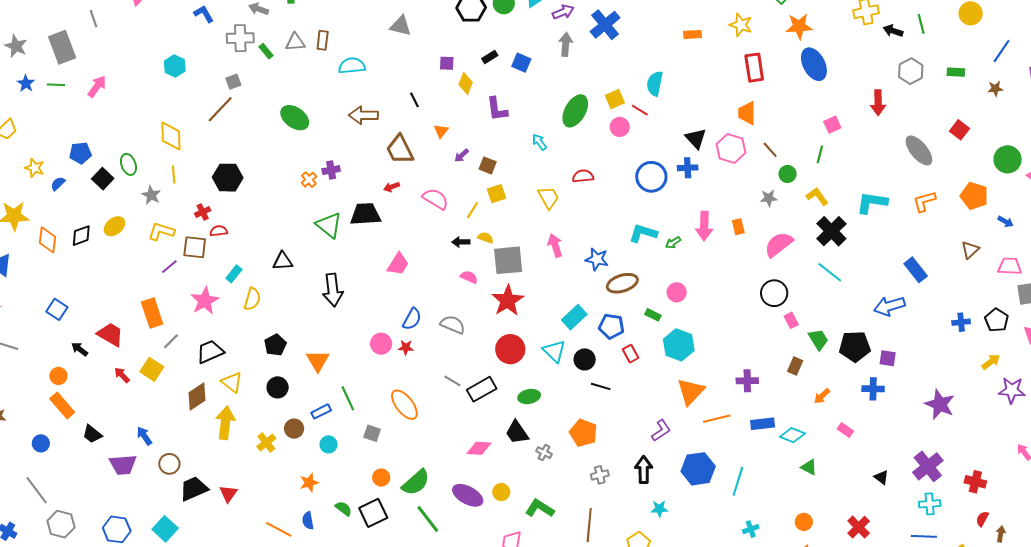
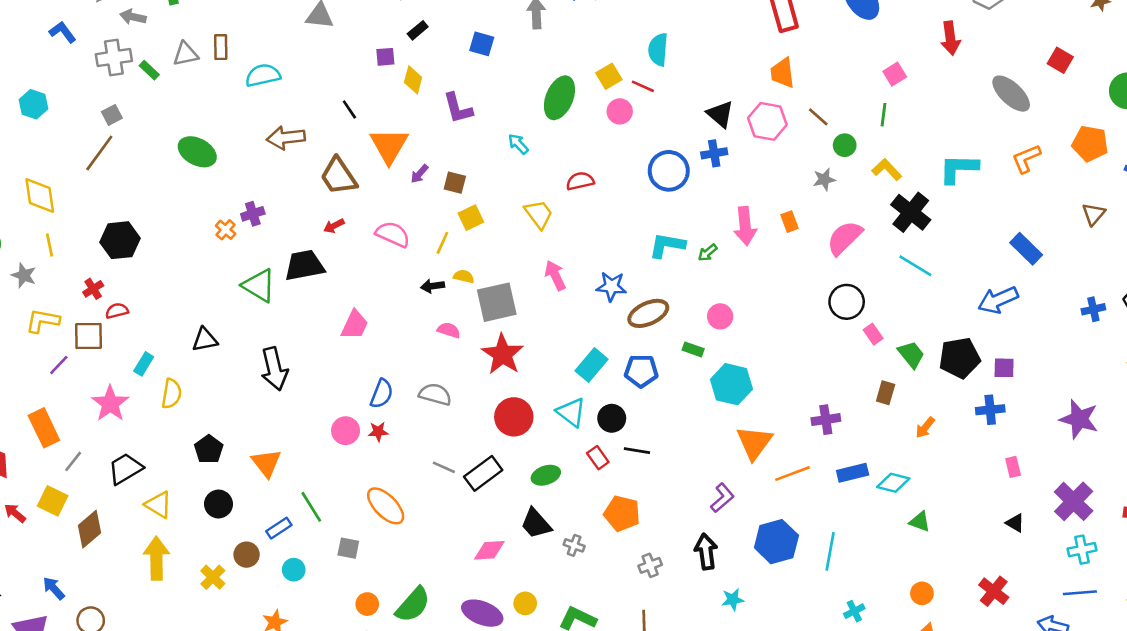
black rectangle: (490, 57) -> (418, 30), moved
orange triangle: (441, 131) -> (389, 146), size x2.0
red rectangle: (631, 354) -> (598, 458), moved
brown diamond: (197, 397) -> (90, 529), moved
pink rectangle: (845, 430) -> (1013, 467), moved, turned 49

